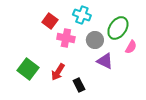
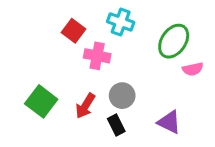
gray circle: (95, 40) -> (122, 96), moved
pink semicircle: (131, 47) -> (193, 69), turned 48
purple triangle: (105, 61) -> (169, 122), moved

